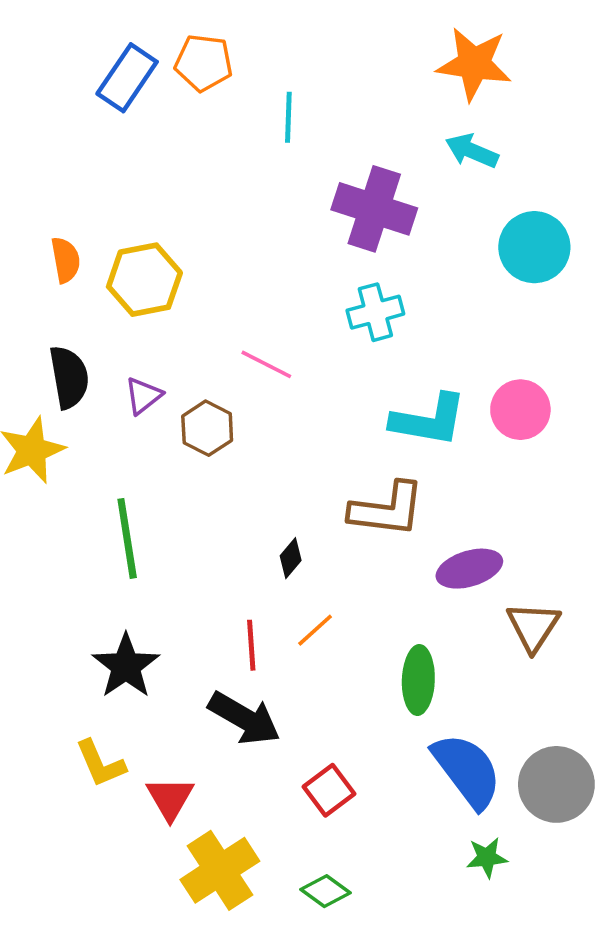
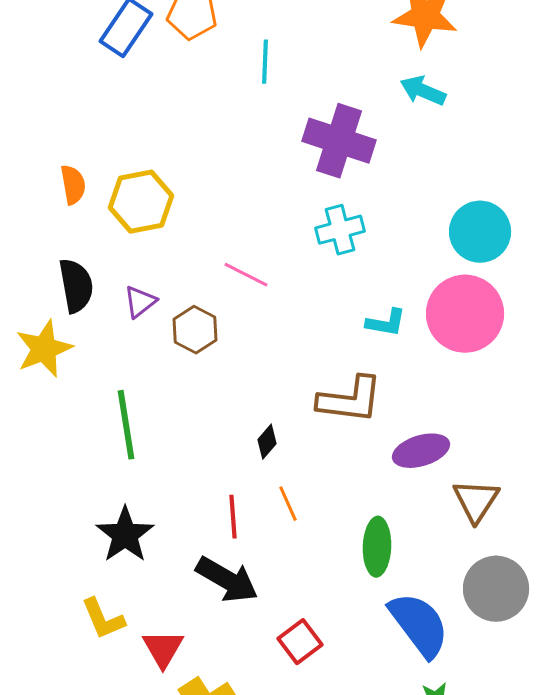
cyan circle: (534, 247) -> (480, 232), moved
pink circle: (520, 410) -> (465, 314), size x1.5
cyan L-shape: (429, 420) -> (386, 323), size x0.6
orange line: (315, 630) -> (288, 504), turned -72
gray circle: (556, 784) -> (496, 589), moved

